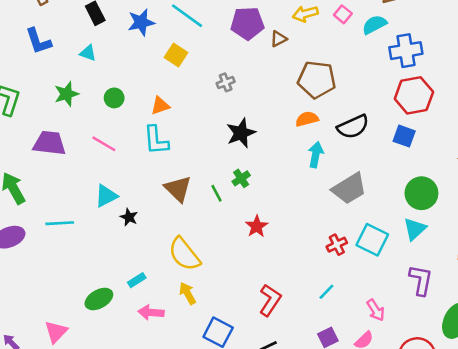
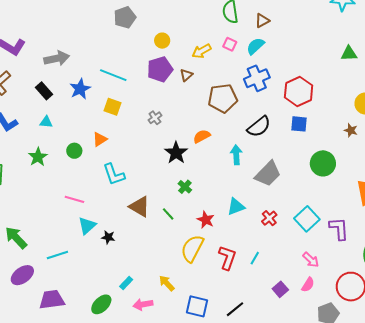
blue cross: (406, 51) -> (257, 78), moved
orange triangle: (160, 106) -> (100, 139), moved
orange semicircle: (307, 119) -> (202, 136), moved
purple trapezoid: (49, 143) -> (52, 300), moved
pink line: (104, 144) -> (74, 199), moved
green line: (217, 193) -> (168, 214), moved
cyan triangle: (415, 229) -> (236, 207), moved, turned 36
cyan square: (372, 240) -> (307, 219), moved, turned 35
yellow semicircle: (184, 254) -> (192, 248), moved, turned 80
cyan line: (326, 292) -> (255, 258), moved
red L-shape: (270, 300) -> (227, 258), moved

